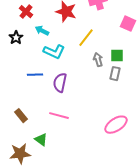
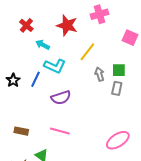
black star: (16, 38) -> (13, 80), moved
blue line: (35, 75) -> (36, 79), moved, turned -63
purple semicircle: (60, 83) -> (61, 98), turned -120
brown rectangle: (21, 116) -> (21, 131), turned -40

